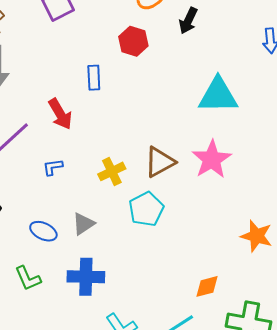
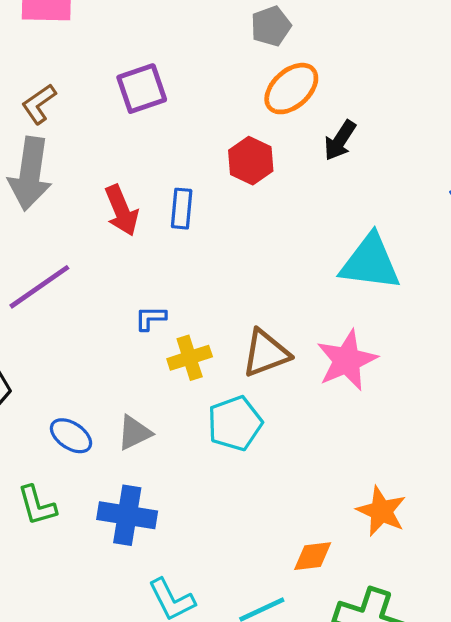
red arrow: (60, 114) -> (122, 210), moved
blue L-shape: (53, 167) -> (150, 318), moved
orange star: (256, 236) -> (381, 511), moved

